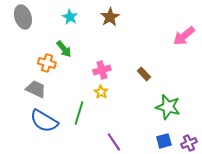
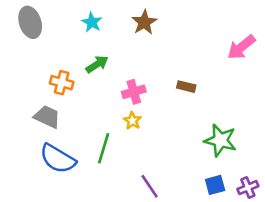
green arrow: (64, 49) -> (97, 64), moved, turned -84
brown rectangle: (144, 74) -> (186, 87), moved, turned -32

